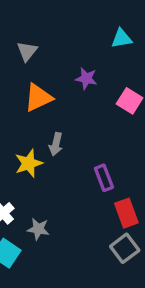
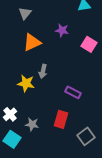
yellow star: (29, 163) -> (26, 83), turned 30
purple rectangle: (104, 178) -> (73, 92), turned -42
red rectangle: (126, 213) -> (61, 119), moved, turned 36

